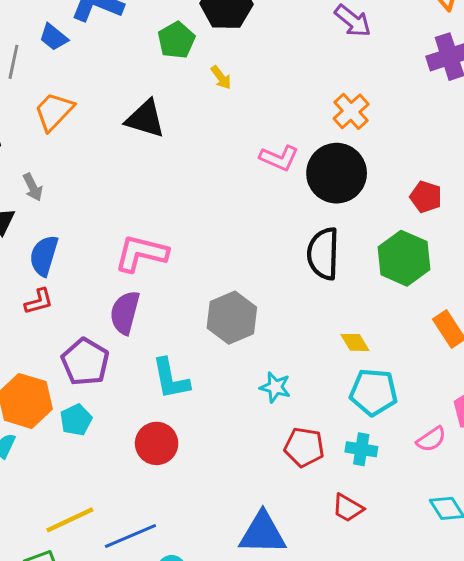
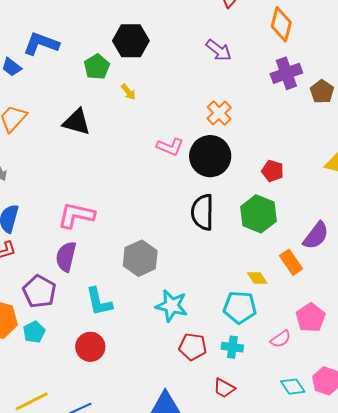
yellow diamond: (355, 342) -> (257, 278), moved
cyan star: (275, 387) -> (172, 306), size x1.5

